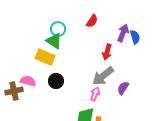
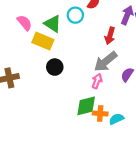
cyan circle: (58, 29) -> (75, 15), moved
pink semicircle: (28, 81) -> (25, 23), moved, turned 35

